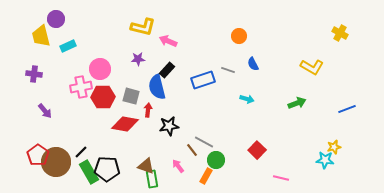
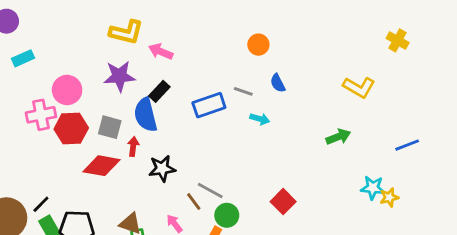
purple star: (138, 59) -> (119, 76), size x1.6
cyan arrow: (247, 99) -> (260, 119), moved
cyan star: (325, 160) -> (373, 188), moved

